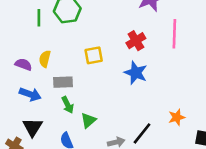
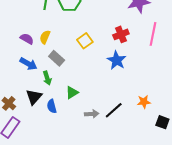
yellow square: (94, 55) -> (85, 41), turned -35
gray rectangle: (63, 82) -> (57, 58), turned 35
green arrow: (68, 105) -> (47, 78), moved
black triangle: (33, 127) -> (34, 97), moved

